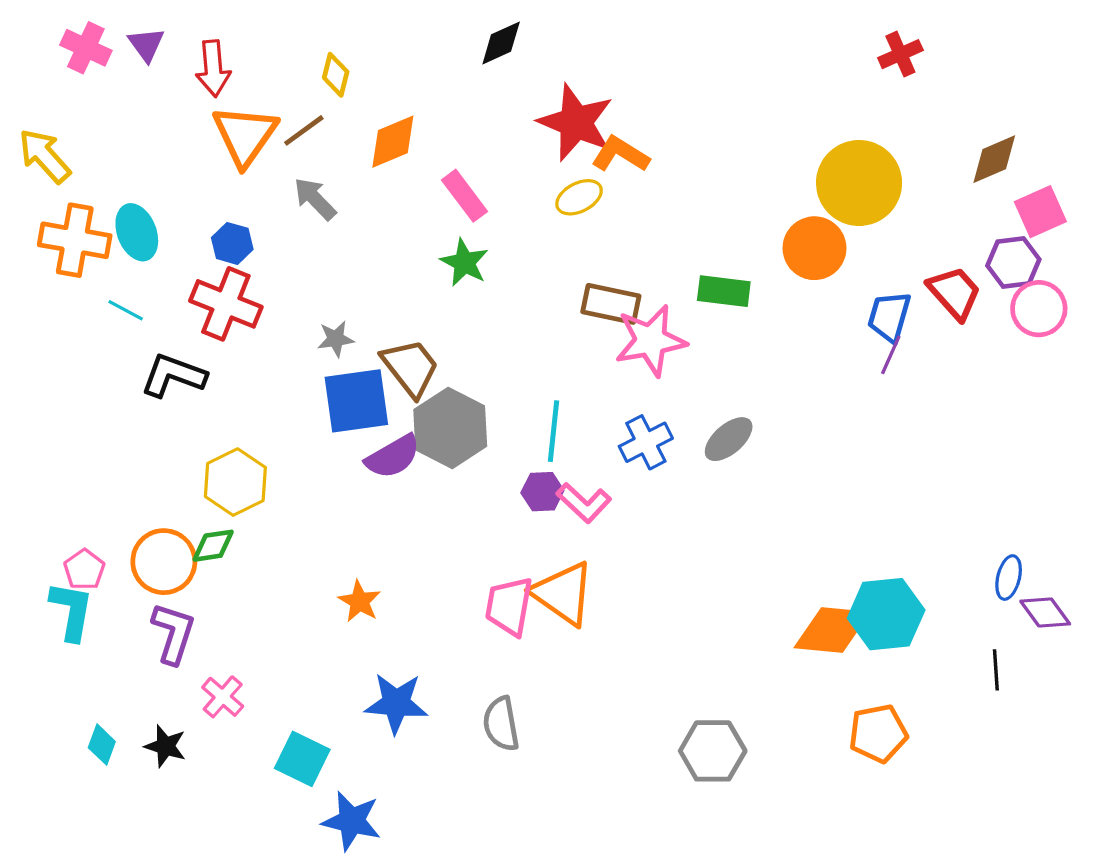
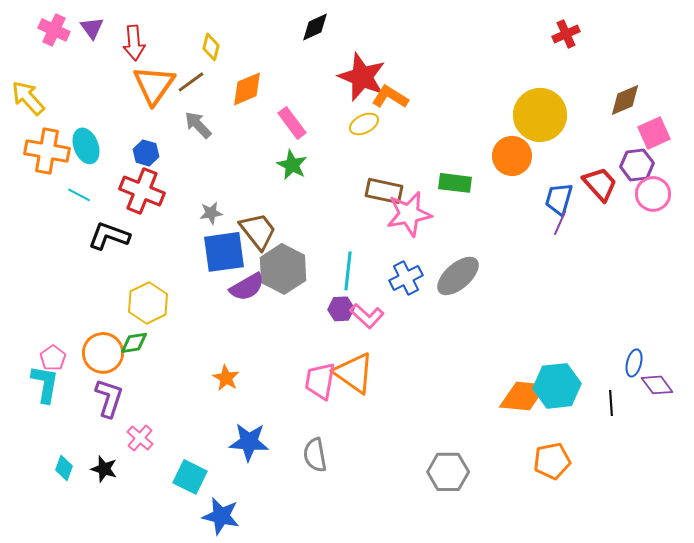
gray ellipse: (729, 439) -> (458, 276), size x1.4
black line: (996, 670) -> (611, 403), moved

